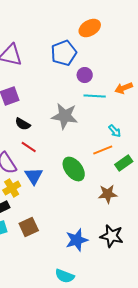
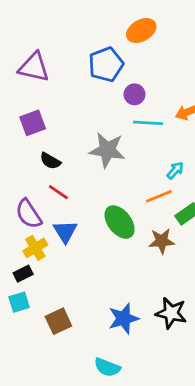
cyan arrow: (115, 131) -> (175, 170), turned -96
brown star: (108, 194) -> (162, 241), moved
brown square: (29, 227) -> (58, 321), moved

